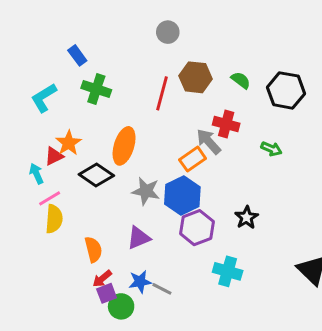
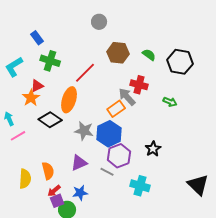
red line: (162, 93) -> (85, 73), moved, turned 30
red triangle: (54, 156) -> (37, 86), moved
yellow semicircle: (54, 219) -> (25, 179), moved
gray line: (162, 289) -> (107, 172), moved

